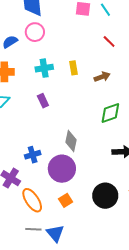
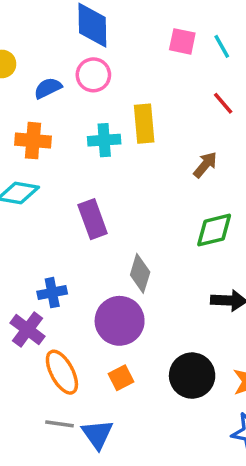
yellow rectangle: (73, 68) -> (144, 124), moved, size x1.5
brown arrow: (102, 77) -> (205, 165), turned -35
purple rectangle: (43, 101) -> (93, 219), moved, size x1.5
blue cross: (33, 155) -> (52, 293), moved

